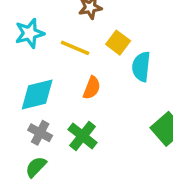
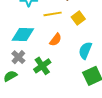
yellow line: (75, 48) -> (53, 14), turned -48
cyan semicircle: (141, 67) -> (85, 50), moved

